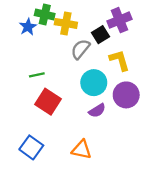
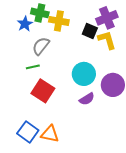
black square: (100, 35) -> (90, 31), turned -35
gray semicircle: (80, 49) -> (41, 46), moved
yellow L-shape: (119, 60) -> (107, 40), moved
orange triangle: (82, 150) -> (50, 134), moved

